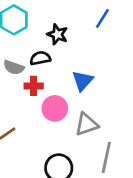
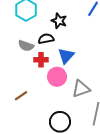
blue triangle: (83, 81) -> (66, 56), moved

